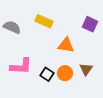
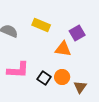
purple square: (90, 24) -> (77, 33), moved, turned 35
brown triangle: (86, 69) -> (80, 87), moved

